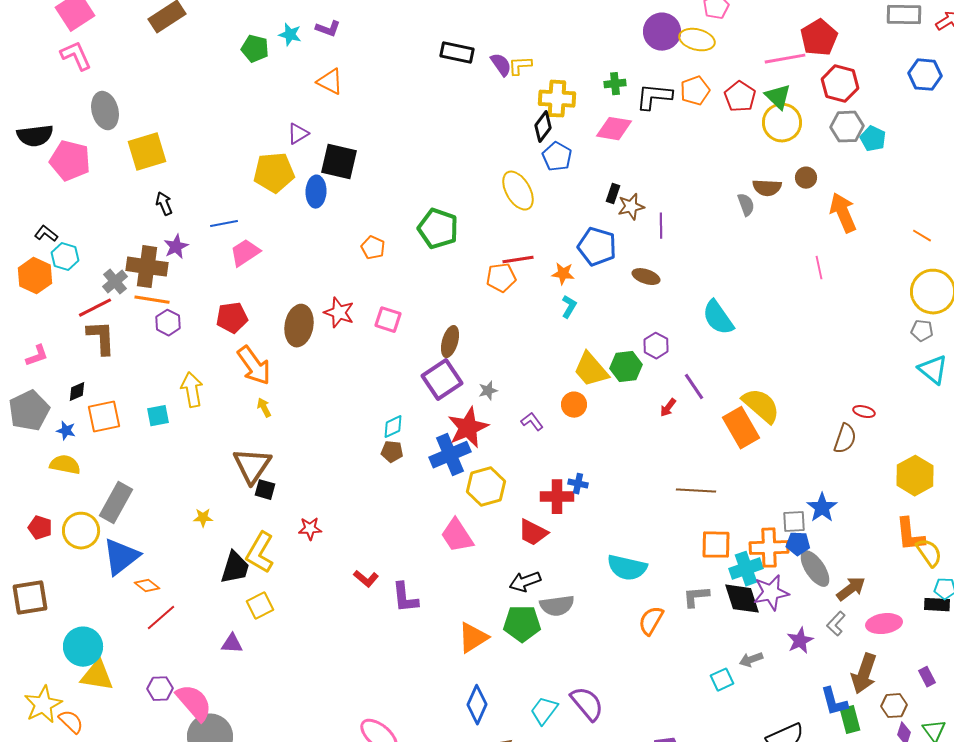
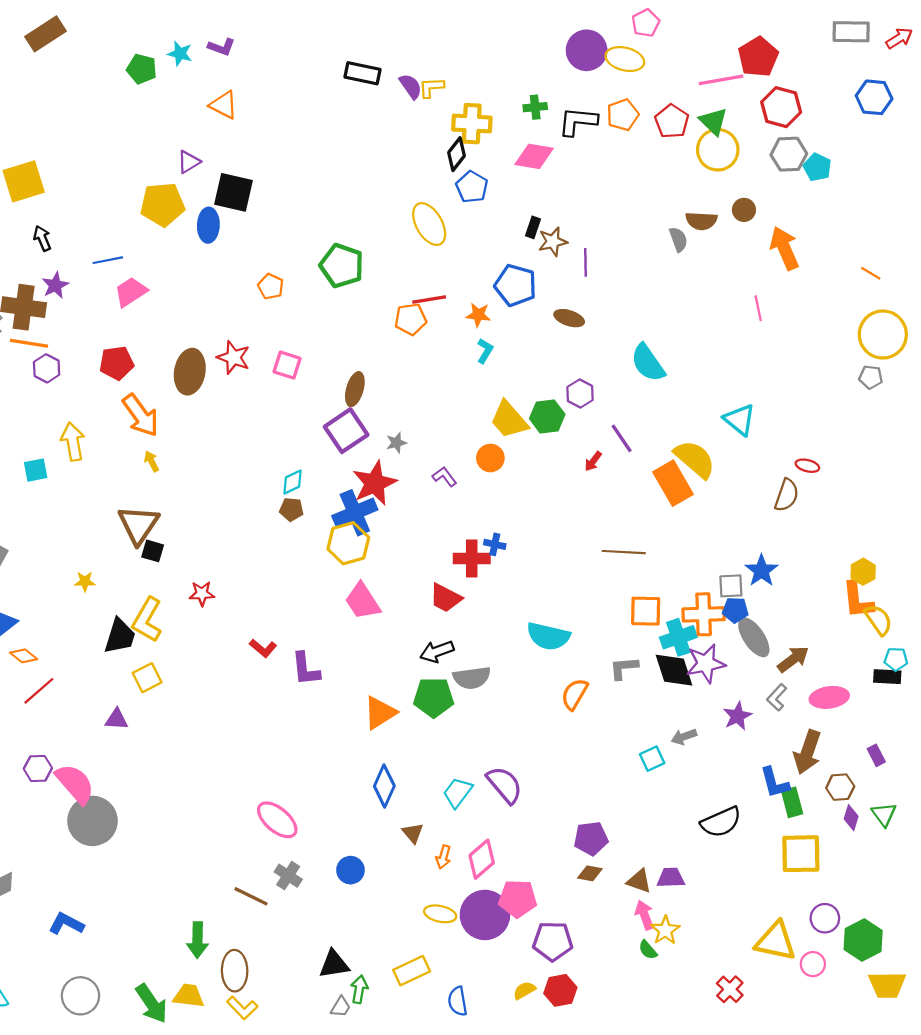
cyan triangle: (933, 370) -> (740, 420), moved
yellow hexagon: (915, 476) -> (863, 572), moved, size x0.6
yellow hexagon: (486, 487) -> (348, 543), moved

